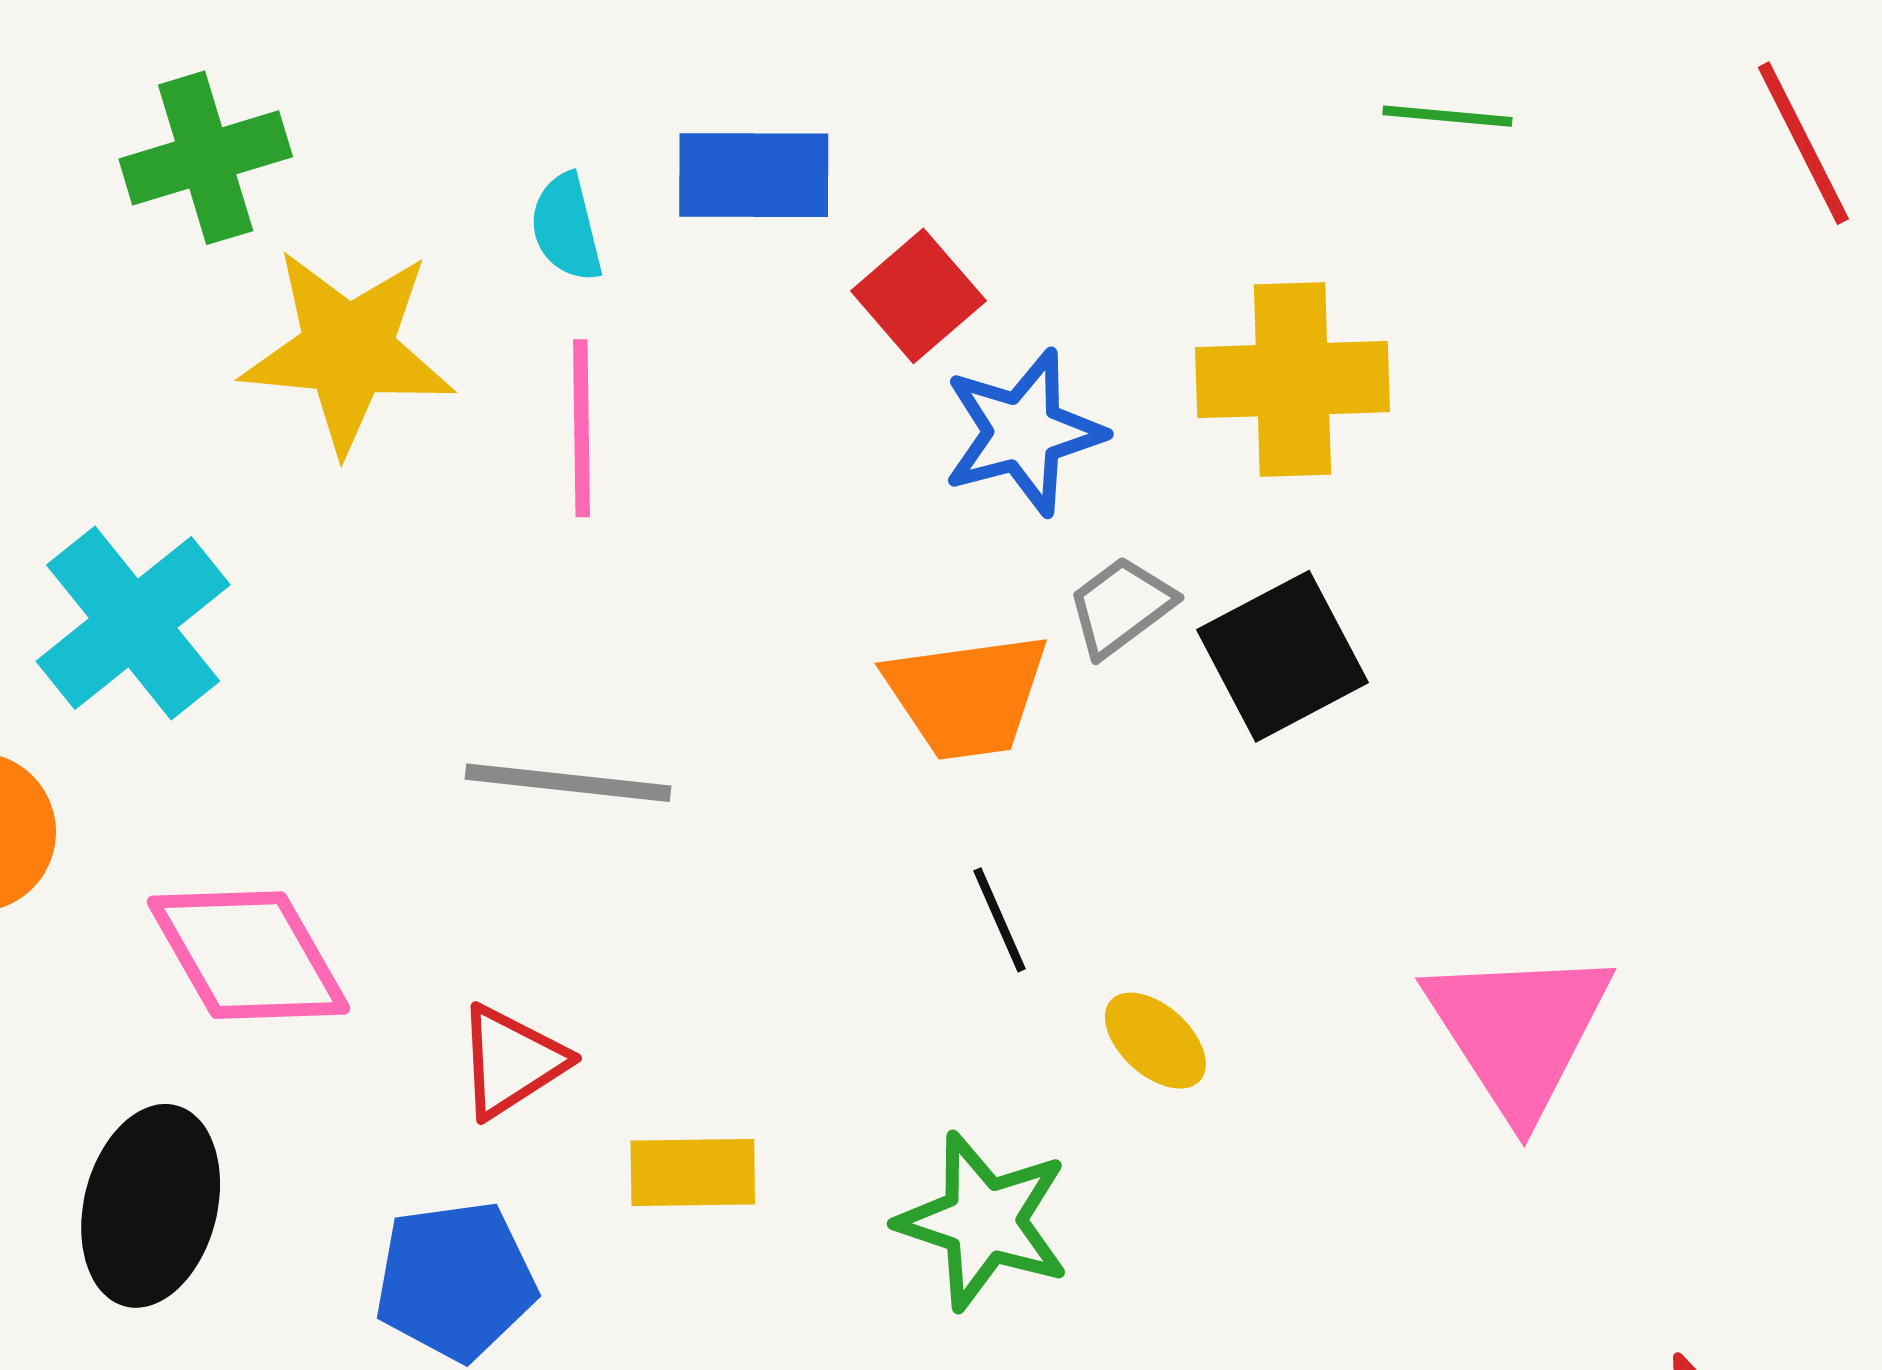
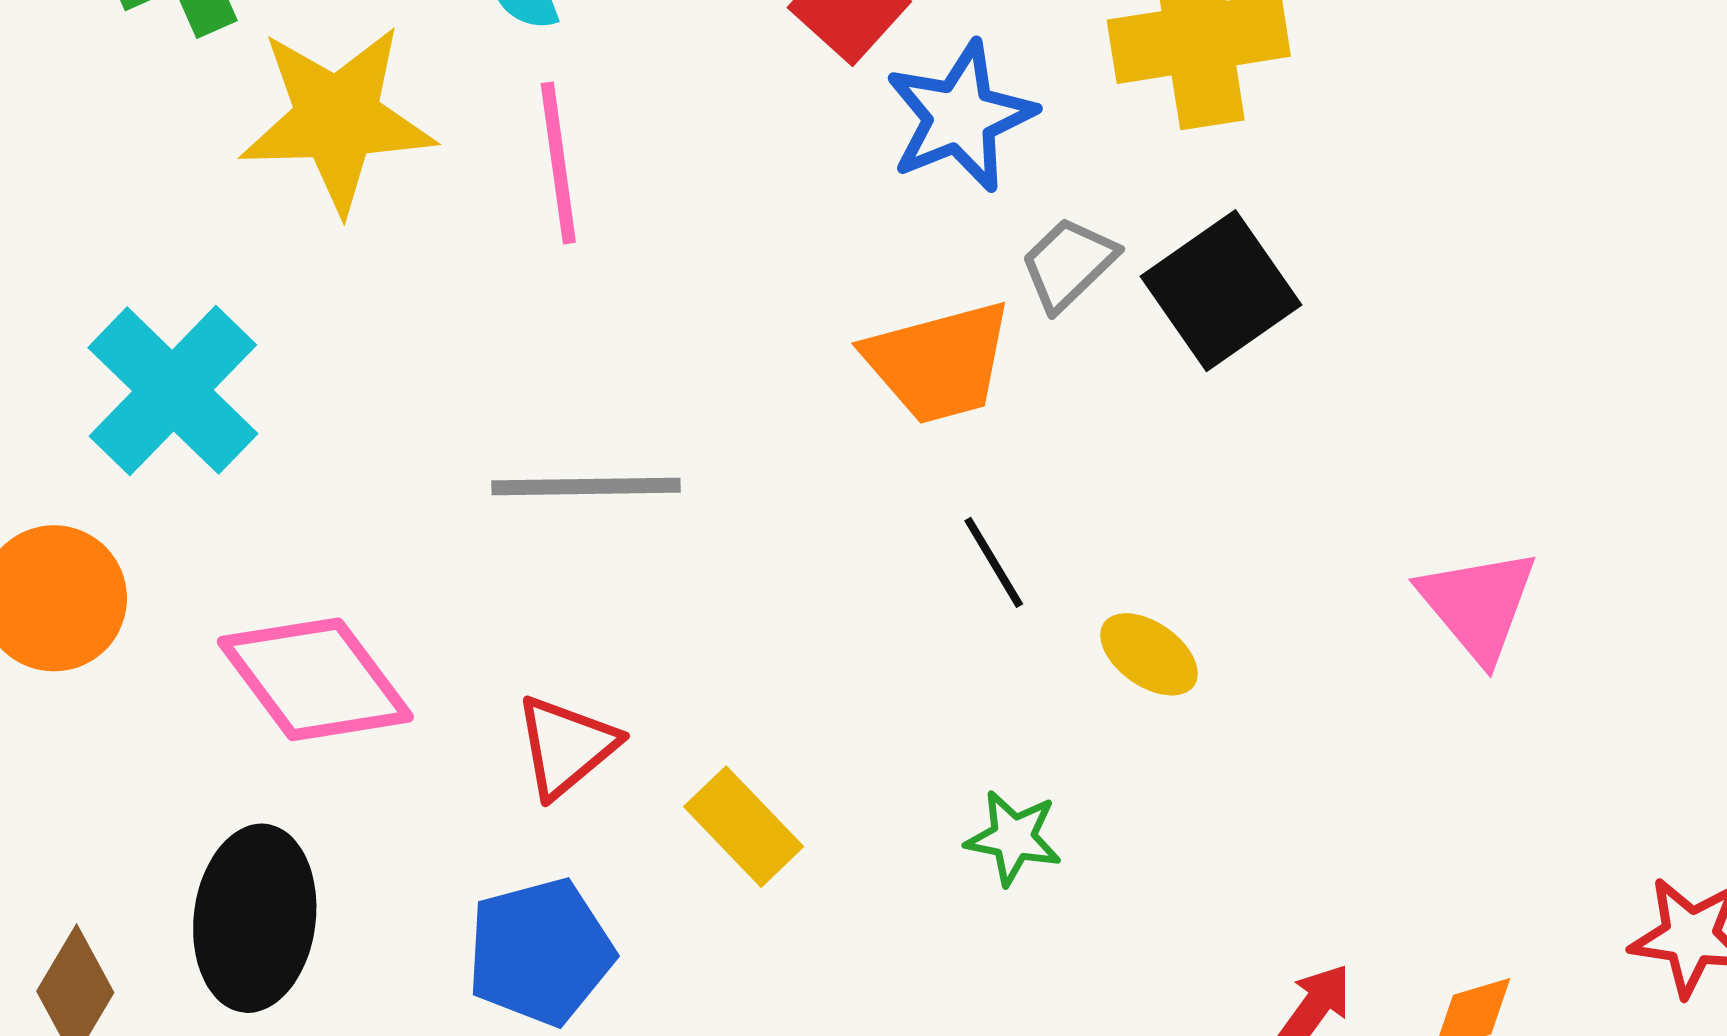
pink triangle: (1519, 1031) -> (1478, 605), size x0.7
yellow rectangle: (693, 1173) -> (744, 827), turned 54
green star: (984, 1221) -> (1013, 838), size x0.6

